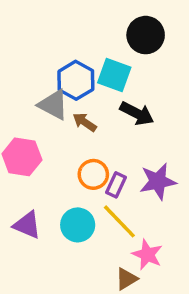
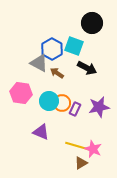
yellow line: (119, 221) -> (77, 146), moved, turned -30
purple triangle: (27, 225) -> (41, 132), moved
cyan circle: (78, 225) -> (49, 101), moved

